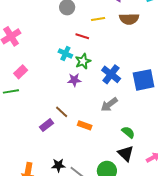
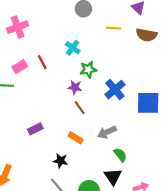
red line: (82, 36) -> (42, 62), moved, turned 32
cyan cross: (65, 54) -> (73, 48), moved
gray arrow: (109, 105) -> (107, 132), moved
brown line: (62, 112) -> (80, 108), moved
black star: (58, 165) -> (60, 161), moved

